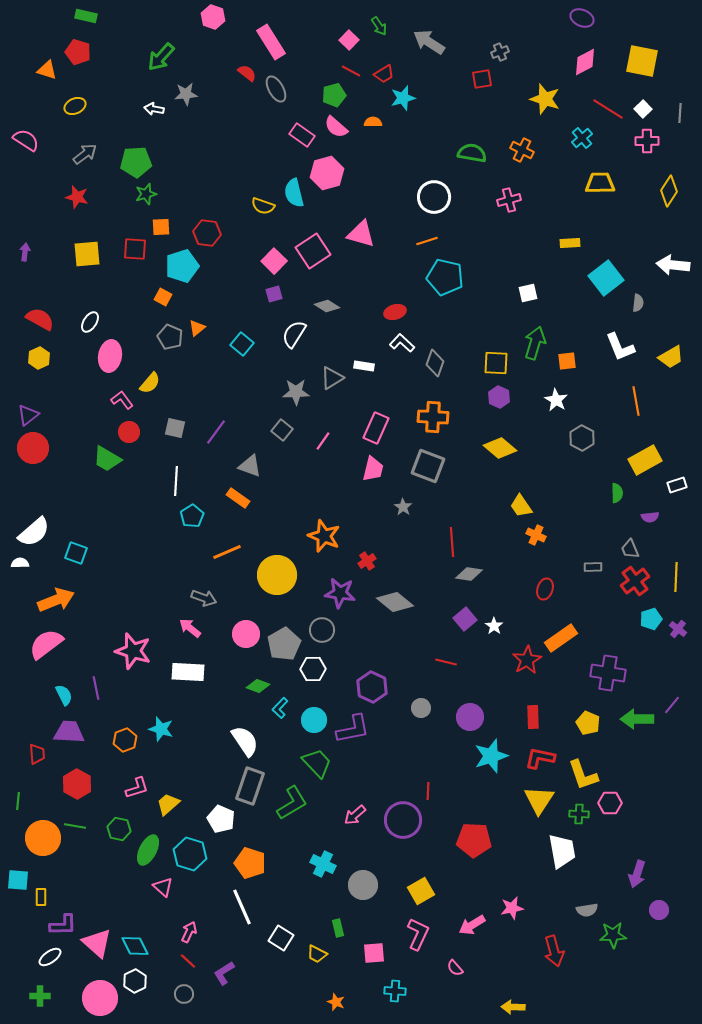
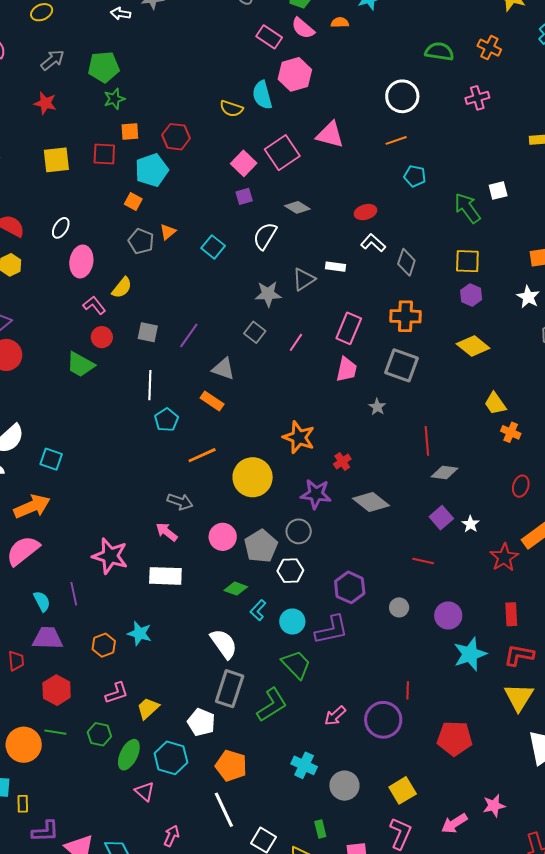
cyan pentagon: (445, 277) -> (415, 176), size x0.6
green arrow: (535, 343) -> (467, 208), moved, turned -52

